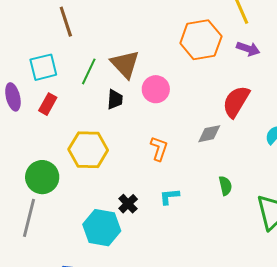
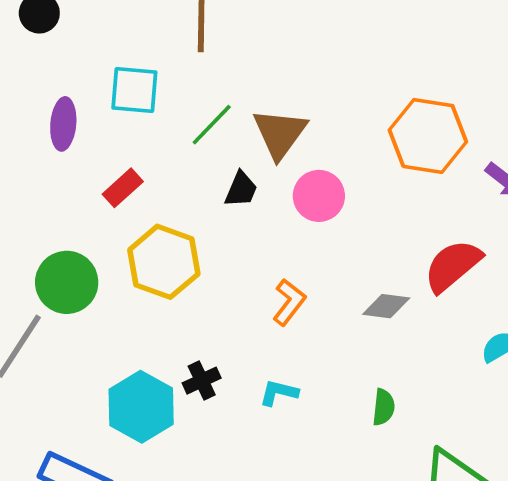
red rectangle: (48, 104) -> (123, 188), moved

